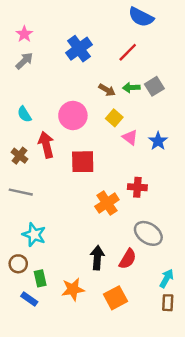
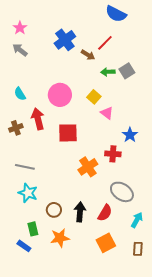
gray arrow: (24, 61) -> (20, 50), turned -98
brown arrow: (107, 90) -> (88, 55), moved
blue star: (158, 141) -> (130, 135), moved
brown cross: (19, 156) -> (16, 128), turned 32
gray line: (21, 192) -> (25, 167), moved
brown circle: (18, 264) -> (54, 210), moved
cyan arrow: (167, 278) -> (137, 220), moved
orange square: (115, 298) -> (106, 243), moved

